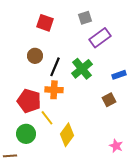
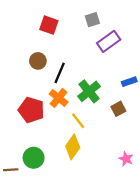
green cross: (82, 69) -> (89, 91), moved
orange cross: (54, 90) -> (59, 98), turned 36
yellow line: (47, 118) -> (78, 121), moved
green circle: (26, 134) -> (34, 158), moved

